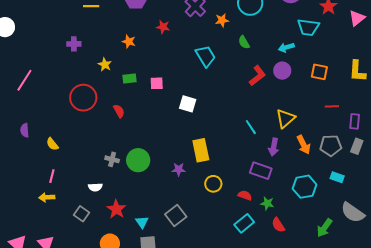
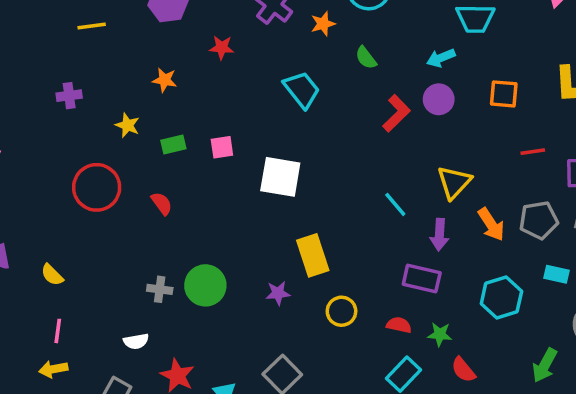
white square: (188, 104) -> (280, 177), size x1.4

